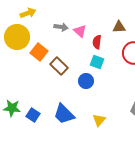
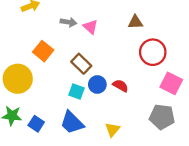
yellow circle: (17, 37) -> (18, 79), moved
red semicircle: (97, 42) -> (120, 86), moved, turned 112
cyan square: (97, 62) -> (77, 91), moved
brown rectangle: (59, 66) -> (81, 64), moved

